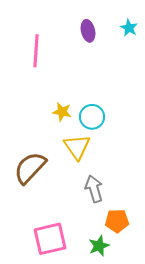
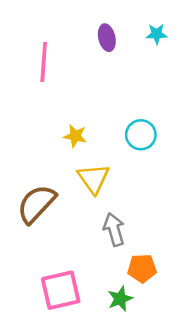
cyan star: (129, 28) -> (157, 34), turned -30
cyan circle: (92, 117) -> (141, 135), moved

